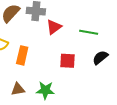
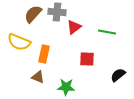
black semicircle: (100, 58) -> (118, 75), moved
brown triangle: (18, 89) -> (38, 77), moved, turned 32

